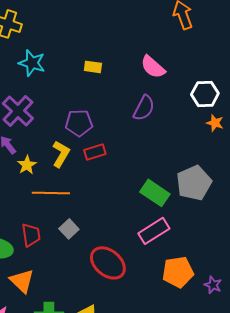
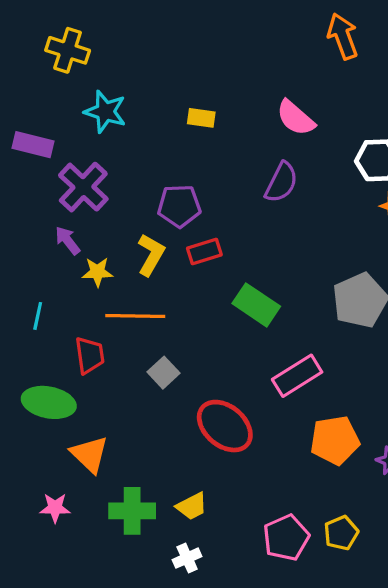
yellow star: (27, 165) -> (97, 272), turned 30
green rectangle: (155, 193) -> (256, 305), moved
red trapezoid: (31, 235) -> (90, 355), moved

